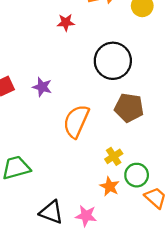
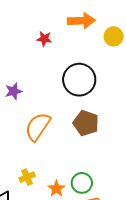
purple star: (42, 87) -> (14, 91), turned 30
yellow cross: (114, 156) -> (27, 177), moved

